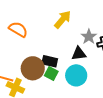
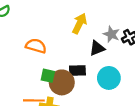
black triangle: (79, 54) -> (97, 48), moved
green square: (51, 74) -> (48, 76), moved

